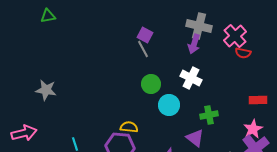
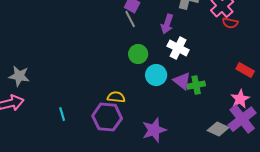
purple arrow: (194, 44) -> (167, 24), moved
gray star: (46, 90) -> (19, 76), moved
red rectangle: (258, 100) -> (245, 70), turned 30
purple triangle: (195, 138) -> (182, 81), moved

